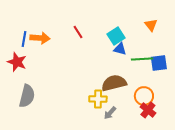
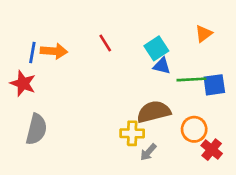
orange triangle: (151, 25) -> (204, 34), turned 32
red cross: (148, 110) -> (212, 150), moved

